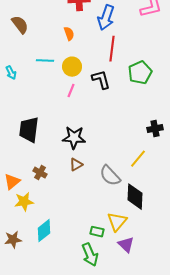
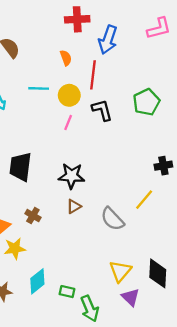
red line: (112, 49) -> (93, 75), moved
black diamond: (135, 197) -> (158, 273), moved
green rectangle: (97, 232) -> (67, 292), moved

